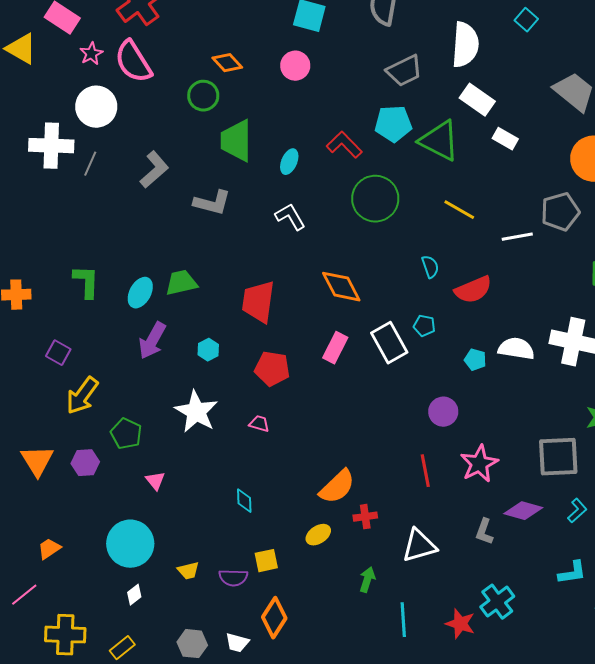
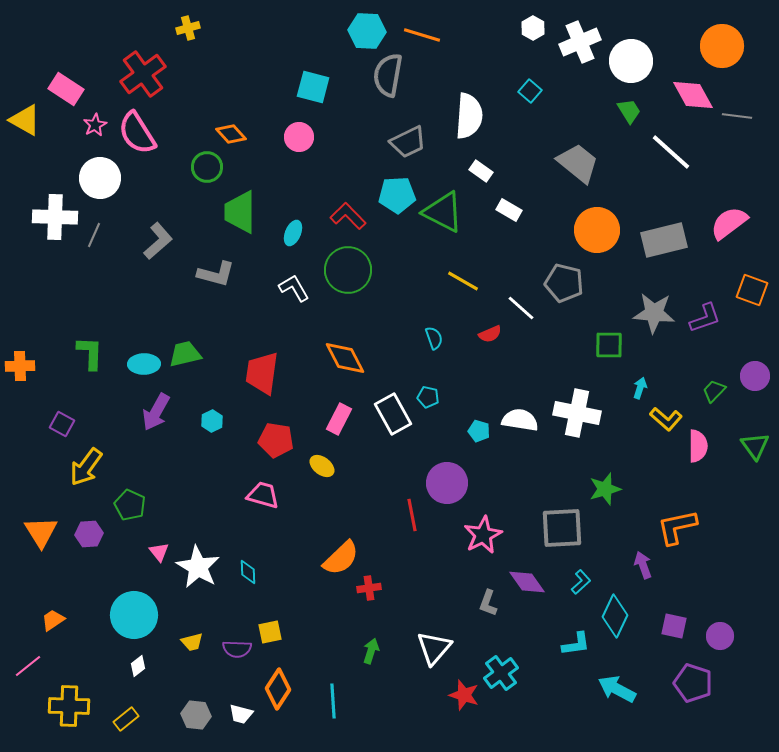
white rectangle: (477, 100) -> (481, 171), size x0.7
green circle: (375, 199) -> (348, 270), moved
gray pentagon: (560, 212) -> (564, 283), turned 30
white line: (517, 237) -> (521, 308), turned 52
red semicircle: (473, 290) -> (490, 334), moved, size x0.6
cyan ellipse: (140, 293) -> (144, 364), turned 60
white star: (196, 412) -> (198, 567), moved
purple circle: (443, 412) -> (447, 483), size x1.4
pink trapezoid: (259, 424) -> (263, 495), size x1.6
red line: (425, 471) -> (412, 515), moved
purple diamond: (523, 511) -> (527, 582), turned 39
yellow ellipse: (318, 535) -> (322, 466), moved, turned 70
white triangle: (419, 546) -> (434, 648), moved, turned -33
cyan line: (403, 620) -> (333, 701), moved

